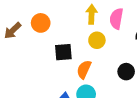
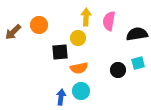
yellow circle: (97, 40) -> (78, 38), moved
orange semicircle: (84, 69) -> (79, 68), turned -126

